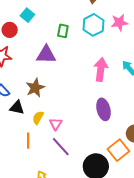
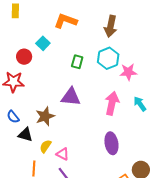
pink star: (119, 23) -> (128, 72), moved
purple triangle: (46, 55) -> (71, 97), moved
pink triangle: (56, 124) -> (63, 154), turned -40

